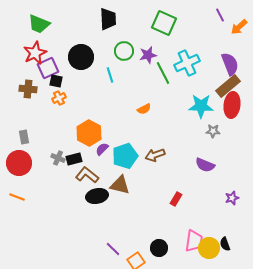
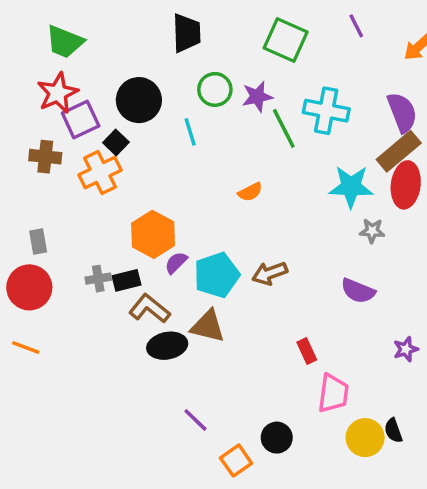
purple line: (220, 15) -> (356, 26), moved
cyan cross: (187, 63) -> (326, 111), turned 35
black square: (56, 81) -> (116, 142), moved, turned 32
orange cross: (59, 98) -> (100, 173), size x1.6
gray cross: (58, 158) -> (98, 279), turned -32
red rectangle: (176, 199) -> (307, 351), turned -56
pink trapezoid: (194, 241) -> (333, 393), moved
purple line: (113, 249) -> (195, 420), moved

